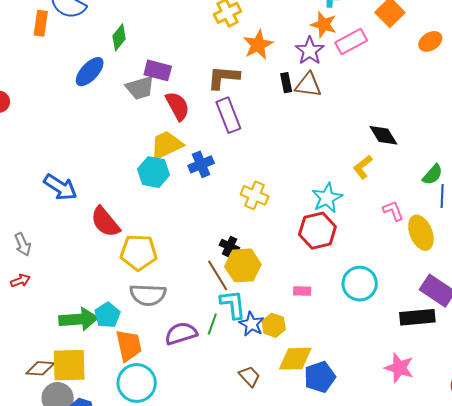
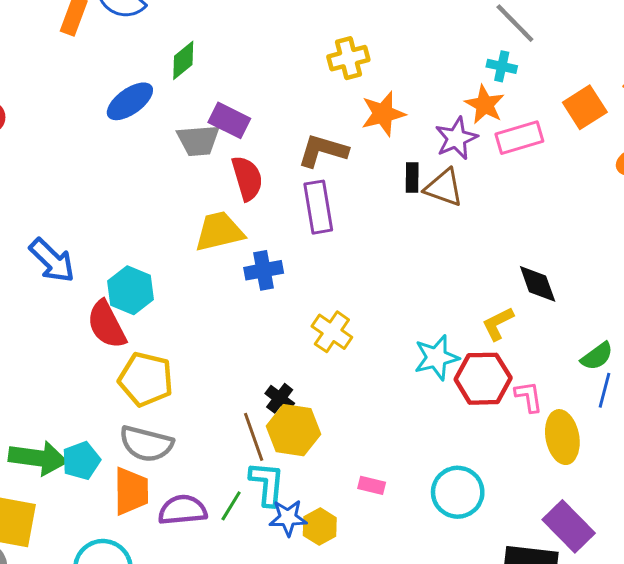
cyan hexagon: (154, 172) -> (131, 290), moved
red hexagon: (317, 231) -> (483, 379), moved
blue star: (251, 324) -> (288, 518), turned 30
orange trapezoid: (129, 345) -> (131, 491), moved

